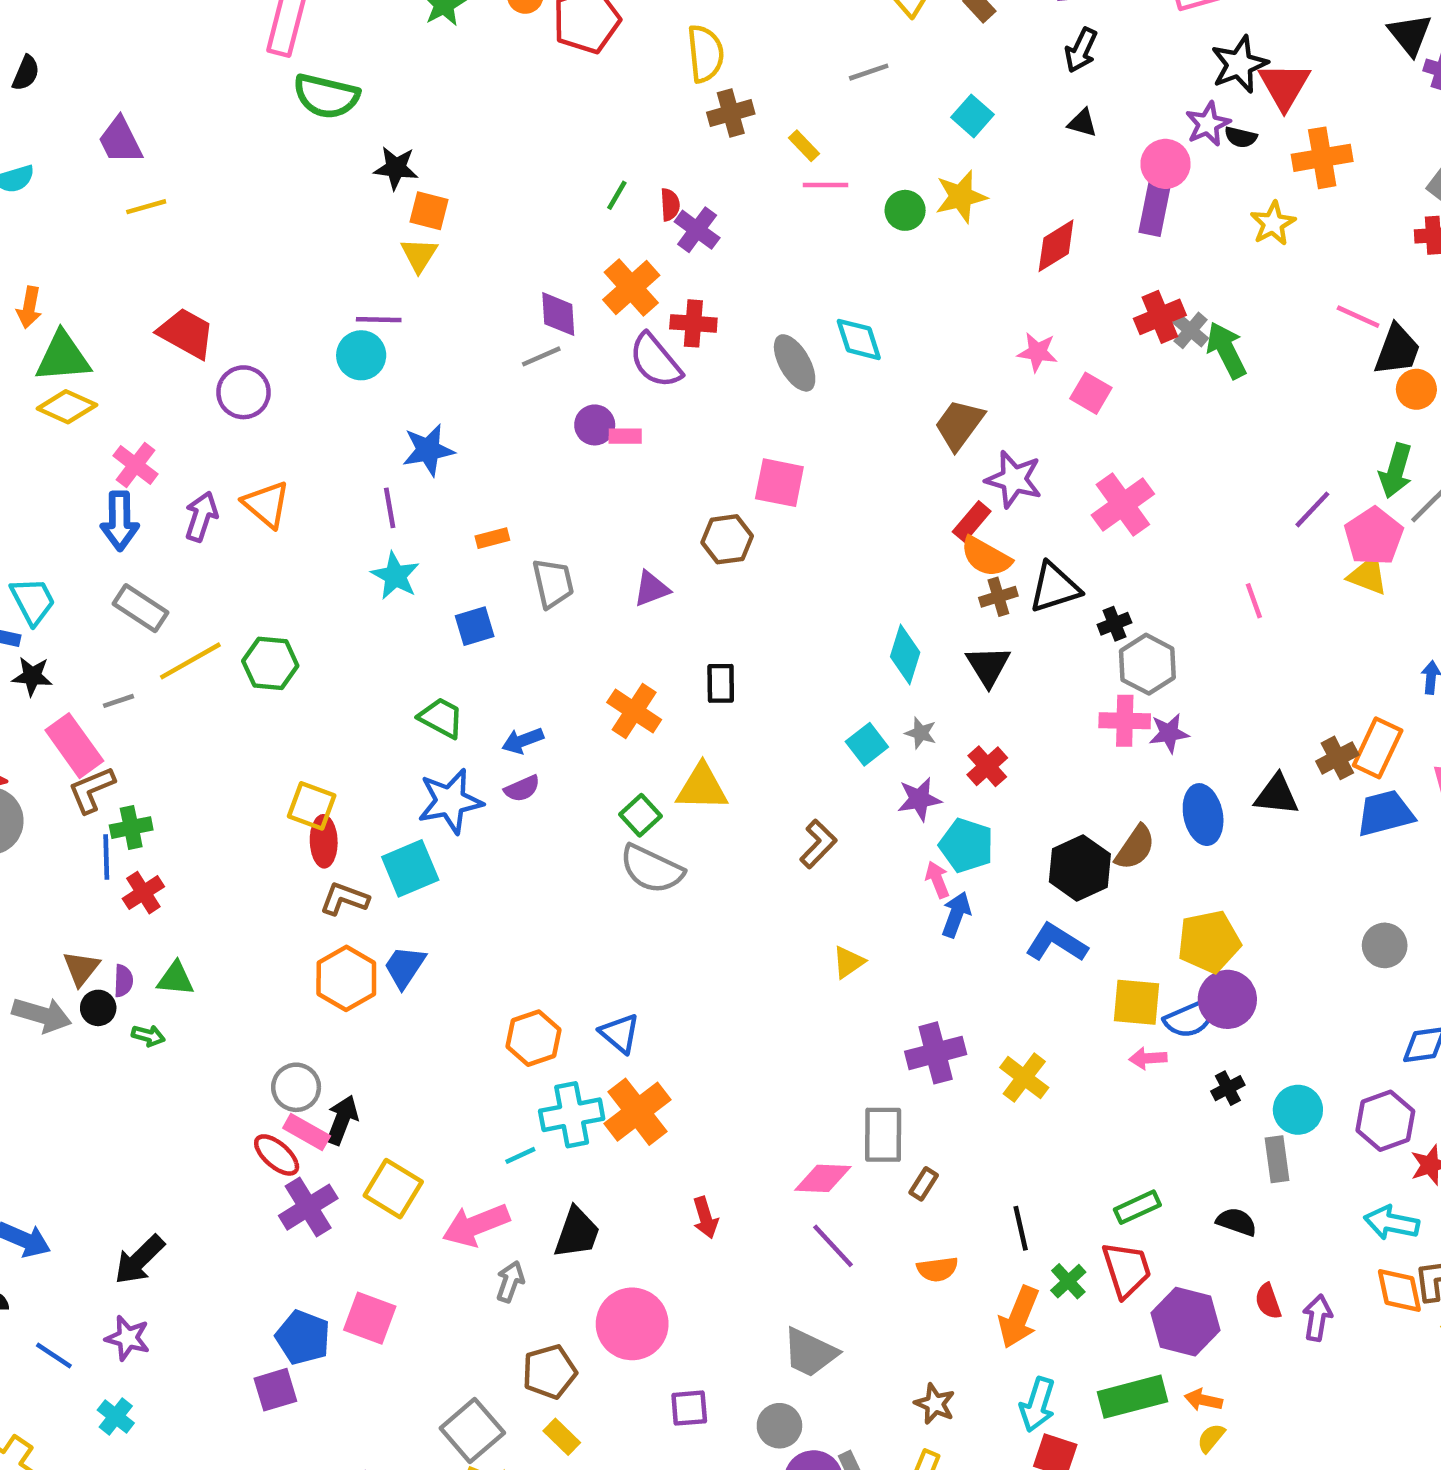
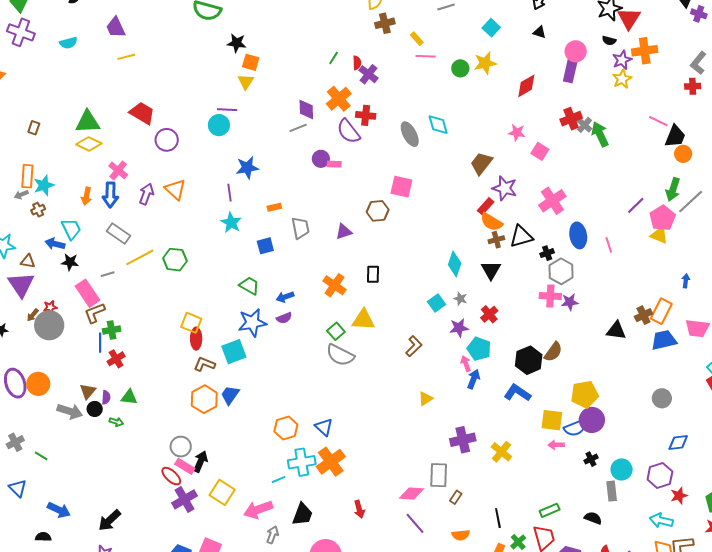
purple star: (1208, 124) -> (622, 60), moved
orange arrow: (29, 307) -> (86, 196), moved
blue ellipse: (1203, 815) -> (578, 235), moved

